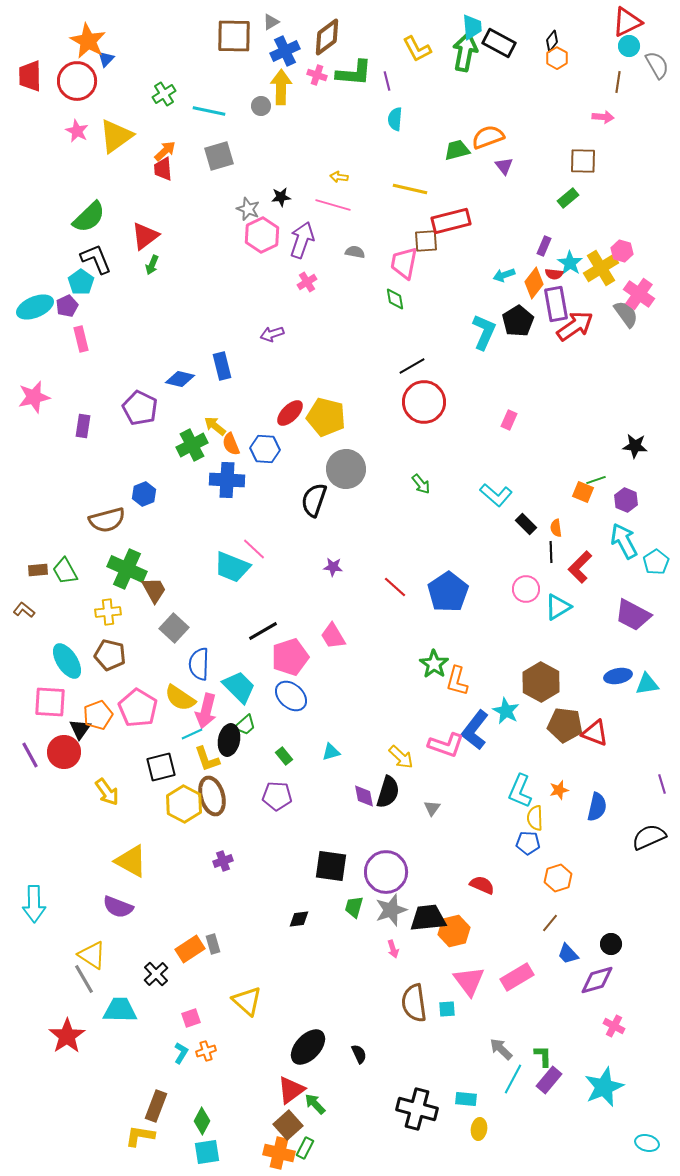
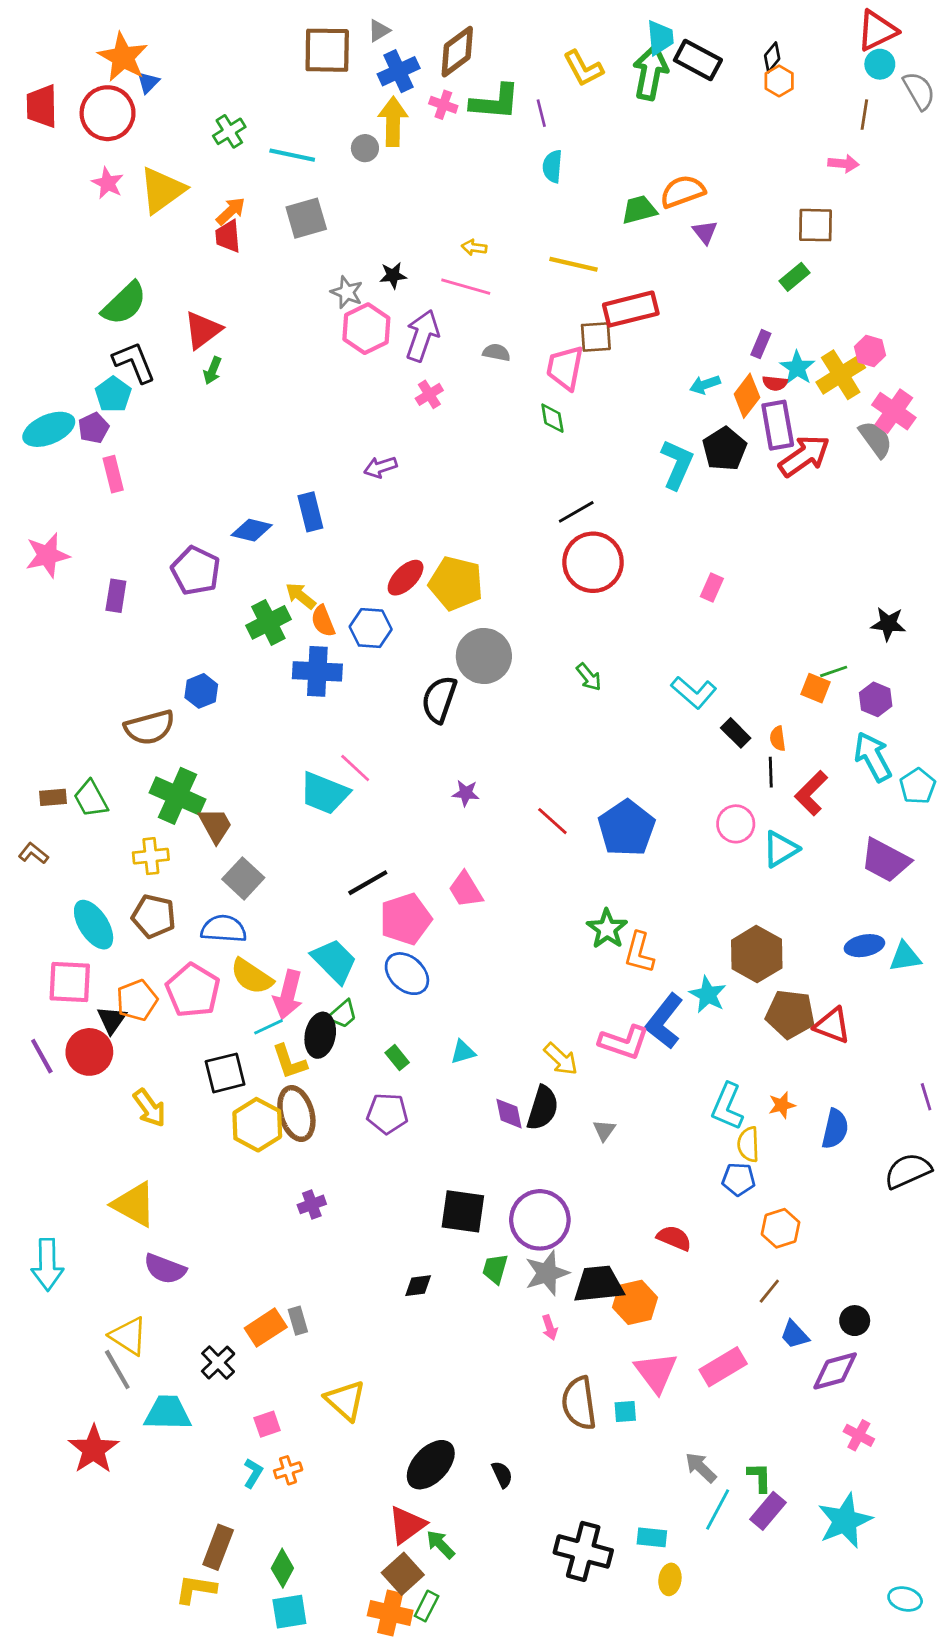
blue semicircle: (199, 664) -> (224, 929), moved, turned 92
yellow triangle: (131, 861) -> (134, 1204), moved

